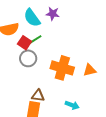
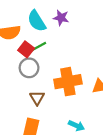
orange cross: (62, 68) -> (68, 82), turned -30
brown triangle: (38, 96) -> (37, 98), moved, turned 48

